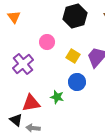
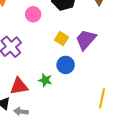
pink circle: (47, 42) -> (33, 14), moved

